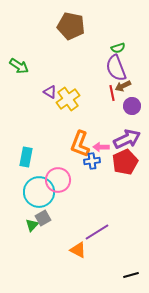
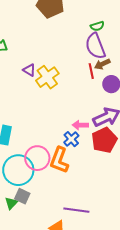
orange L-shape: (80, 144) -> (59, 160), moved
blue cross: (92, 161) -> (71, 139), turned -35
gray square: (43, 218) -> (22, 196), turned -35
purple line: (97, 232) -> (76, 210), turned 40

